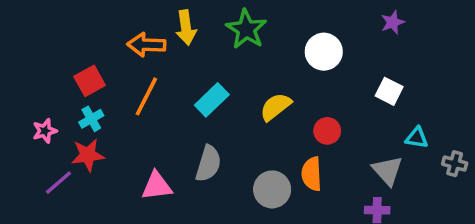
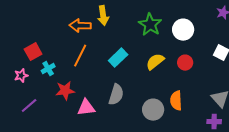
green star: (246, 29) -> (150, 25), moved
red square: (90, 81) -> (33, 52), moved
red circle: (327, 131) -> (185, 63), moved
red star: (88, 155) -> (65, 91), moved

